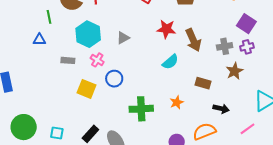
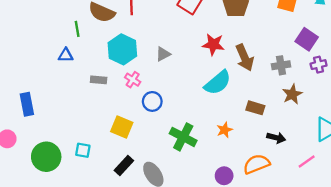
purple cross: (247, 47) -> (319, 65), moved
cyan semicircle: (170, 62) -> (218, 83), size x1.4
yellow square: (87, 89) -> (122, 127), moved
green cross: (141, 109) -> (183, 137), turned 30
cyan square: (57, 133) -> (83, 150), moved

